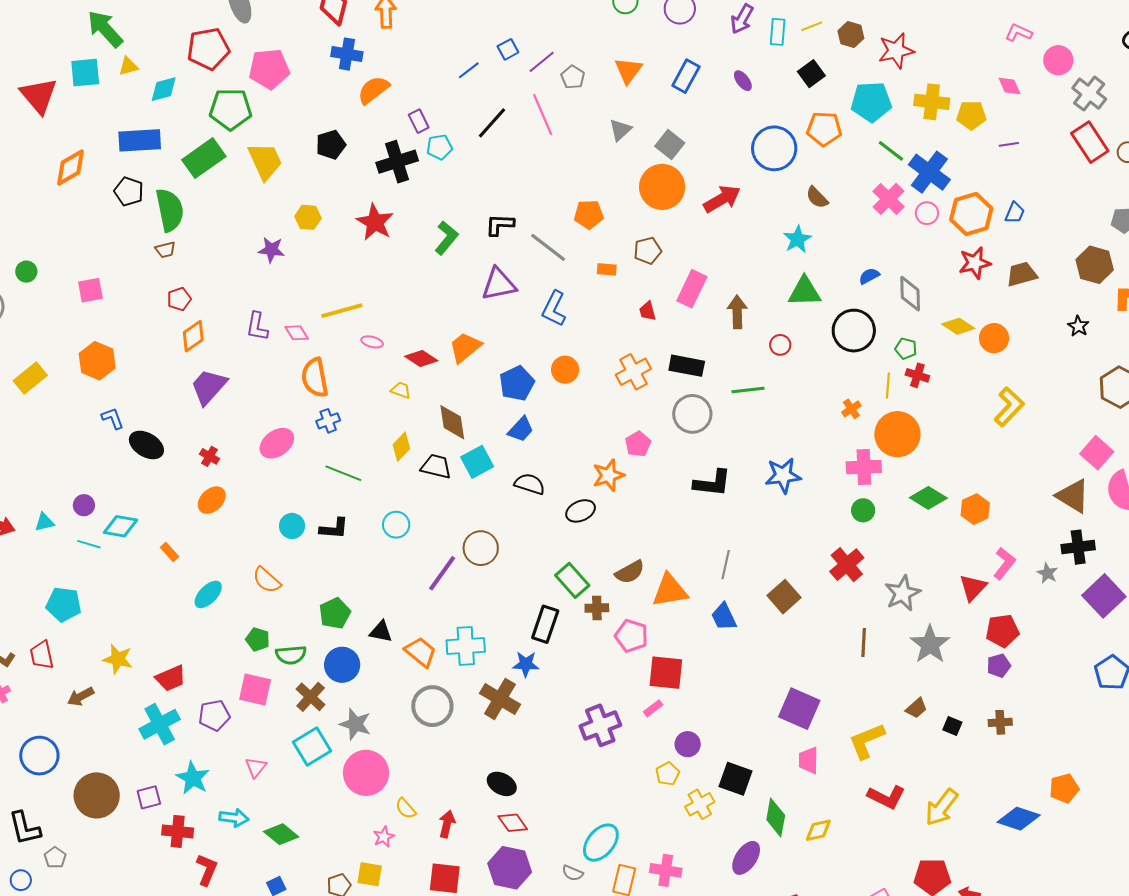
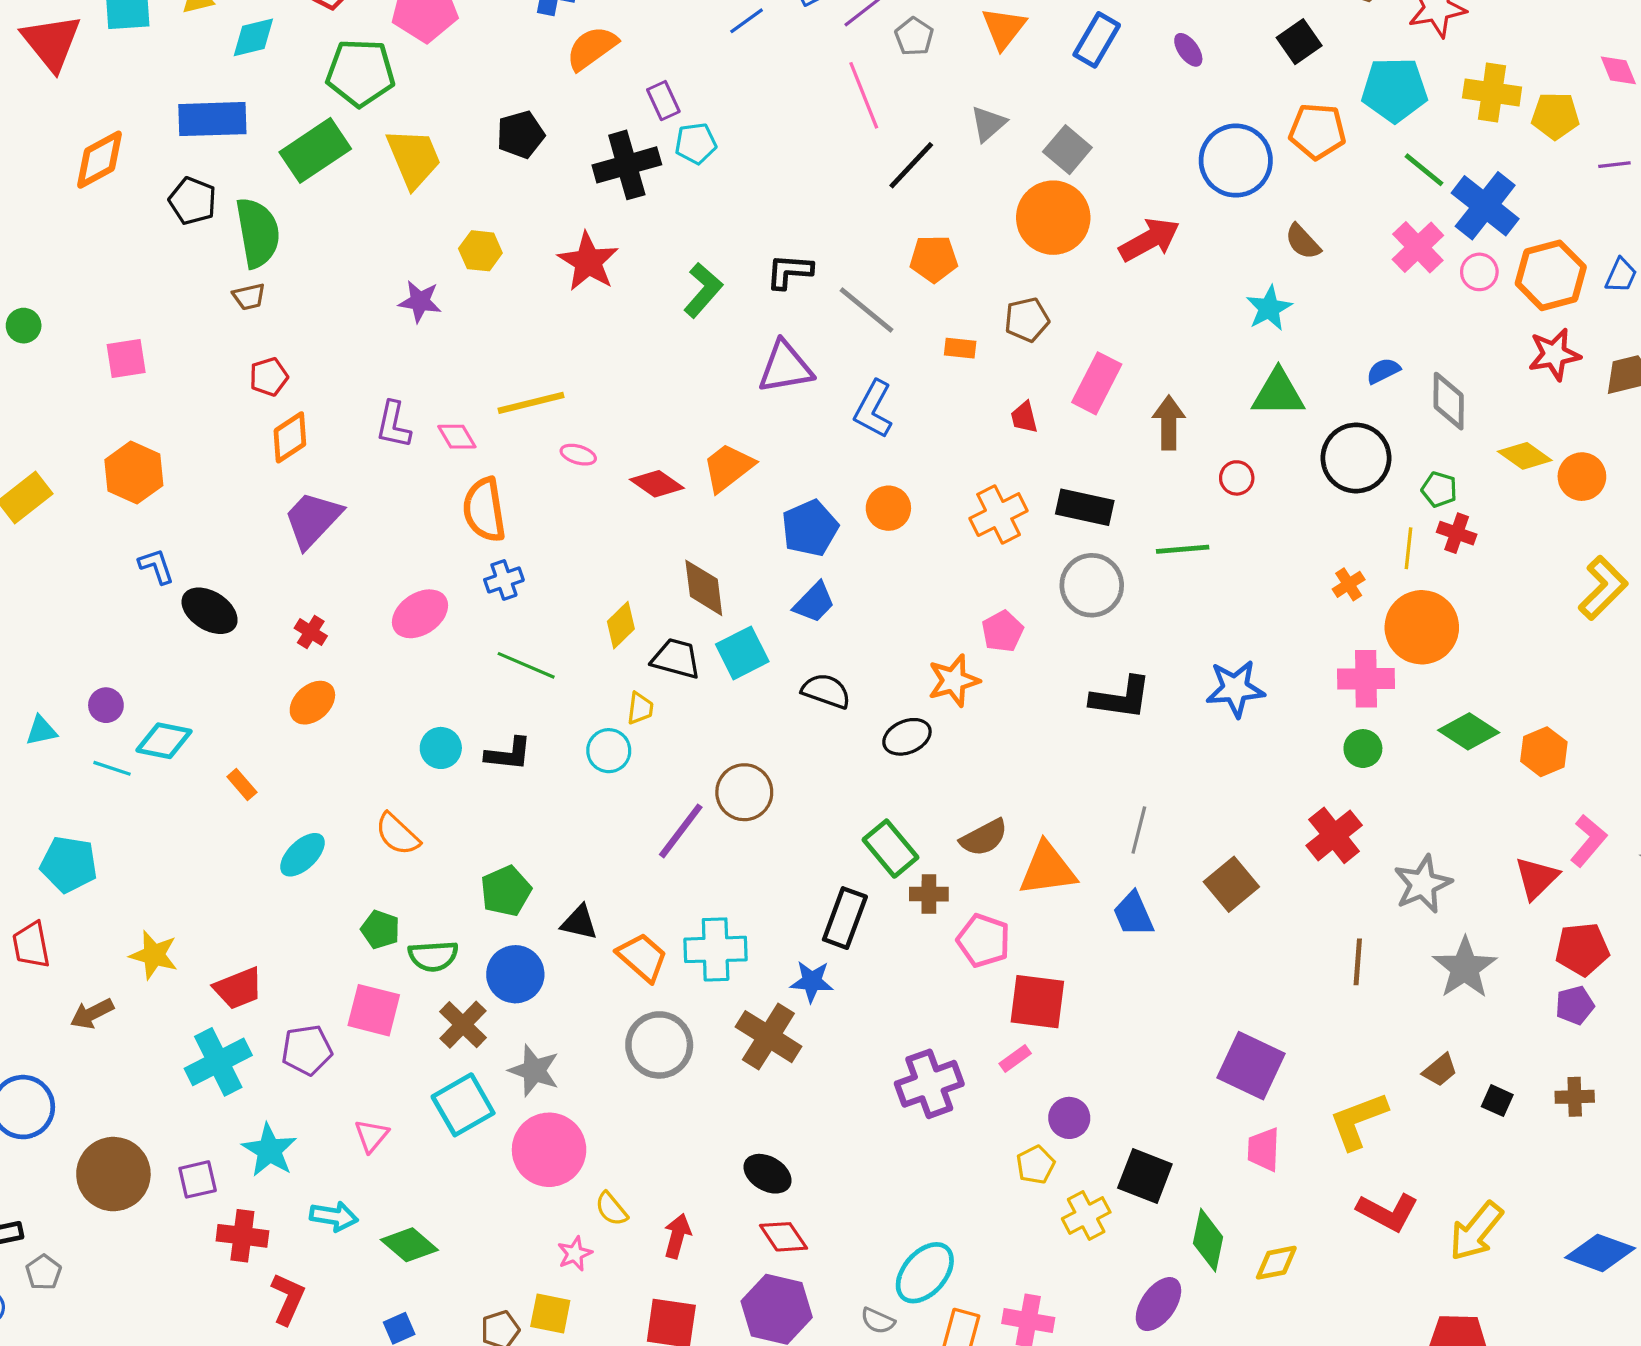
black line: (492, 123) -> (911, 165), moved
yellow trapezoid: (401, 390) -> (640, 708), moved, turned 75

